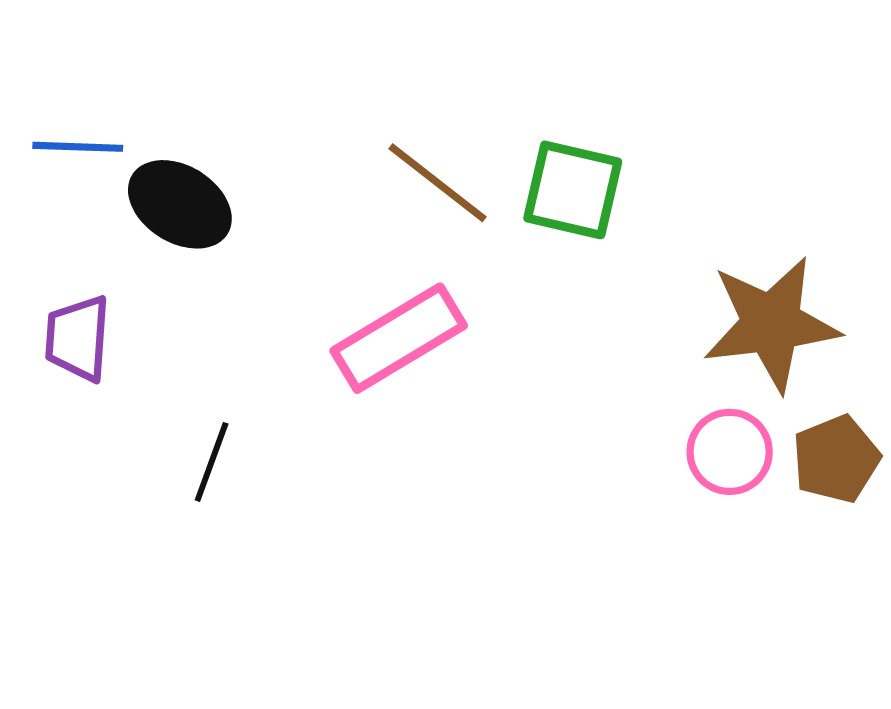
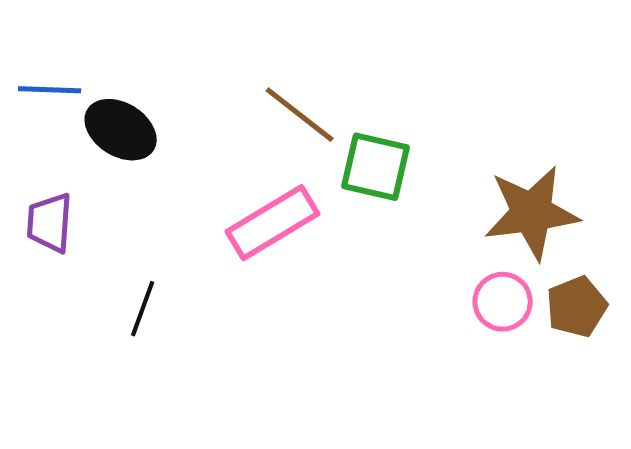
green square: (573, 190) -> (376, 167), moved

